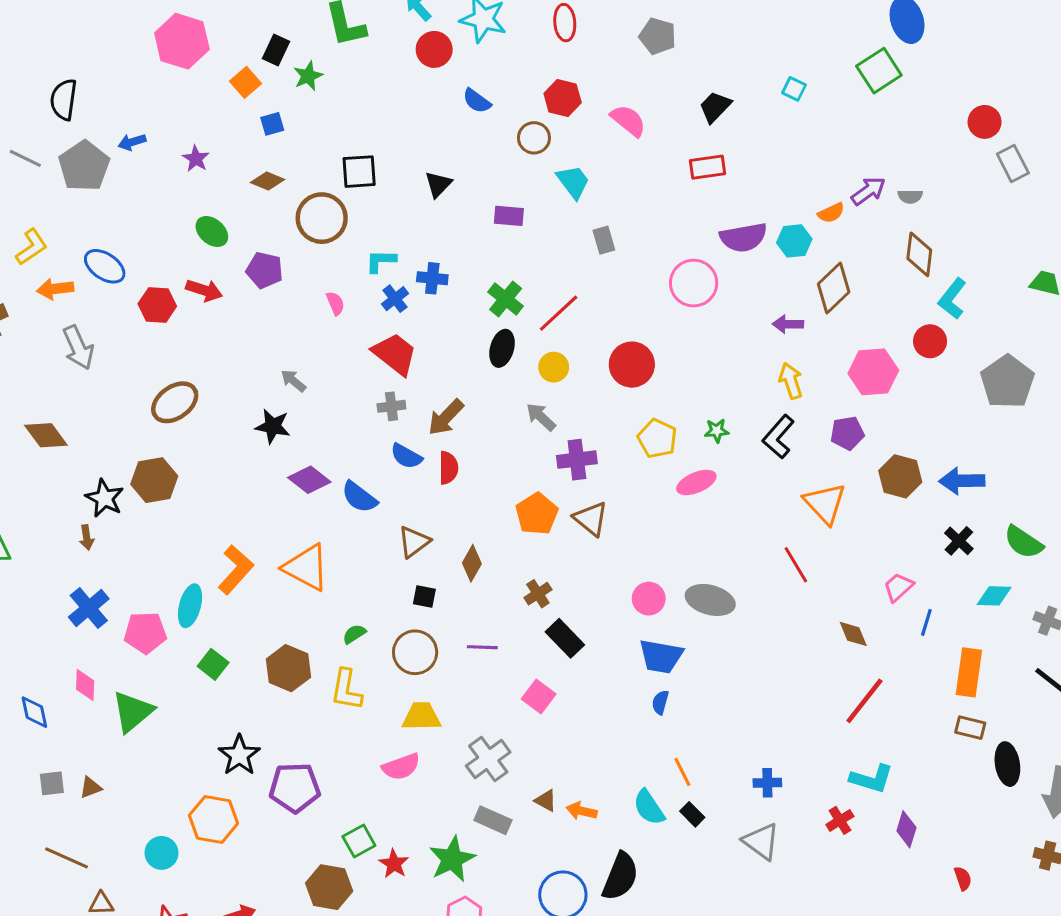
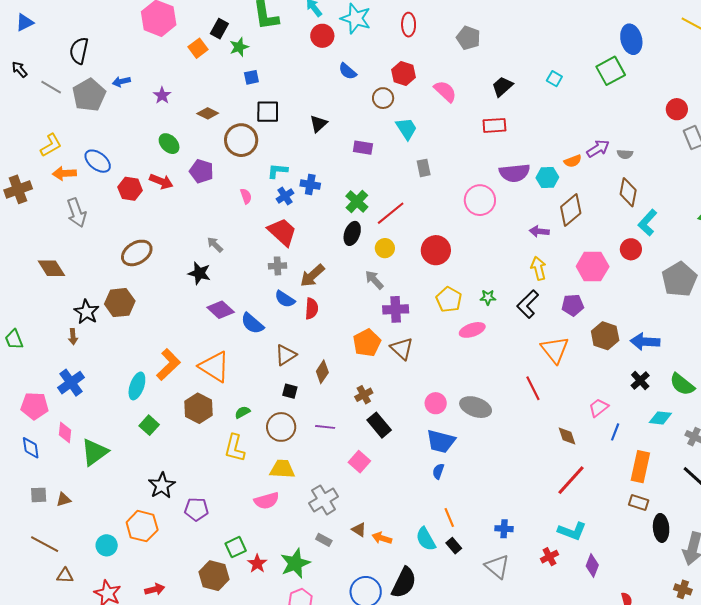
blue square: (272, 124) -> (251, 77), moved
pink pentagon: (145, 633) -> (35, 406), moved
brown hexagon: (288, 668) -> (198, 408), moved
purple pentagon: (295, 788) -> (196, 509), size x0.7
gray rectangle: (493, 820) -> (324, 540), size x0.7

